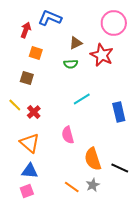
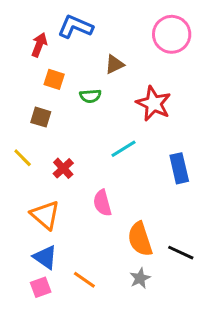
red star: (102, 55) -> (154, 104), moved
green semicircle: (71, 64) -> (90, 96), moved
red cross: (34, 112) -> (63, 168), moved
blue triangle: (30, 171) -> (45, 257), turned 30
orange line: (72, 187) -> (84, 280), moved

